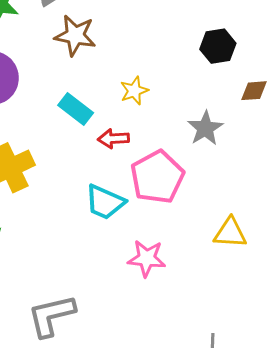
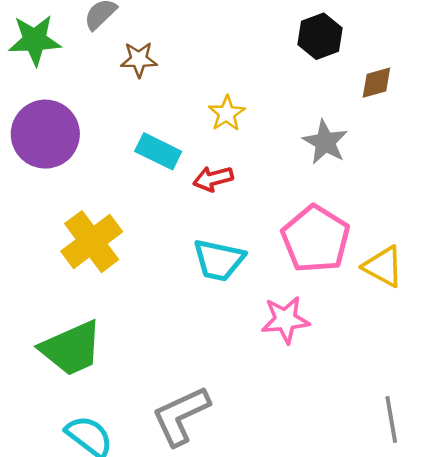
brown star: (75, 35) -> (139, 59), size x0.7
pink pentagon: (157, 177) -> (316, 239), moved
yellow triangle: (230, 233) -> (383, 266), turned 36

